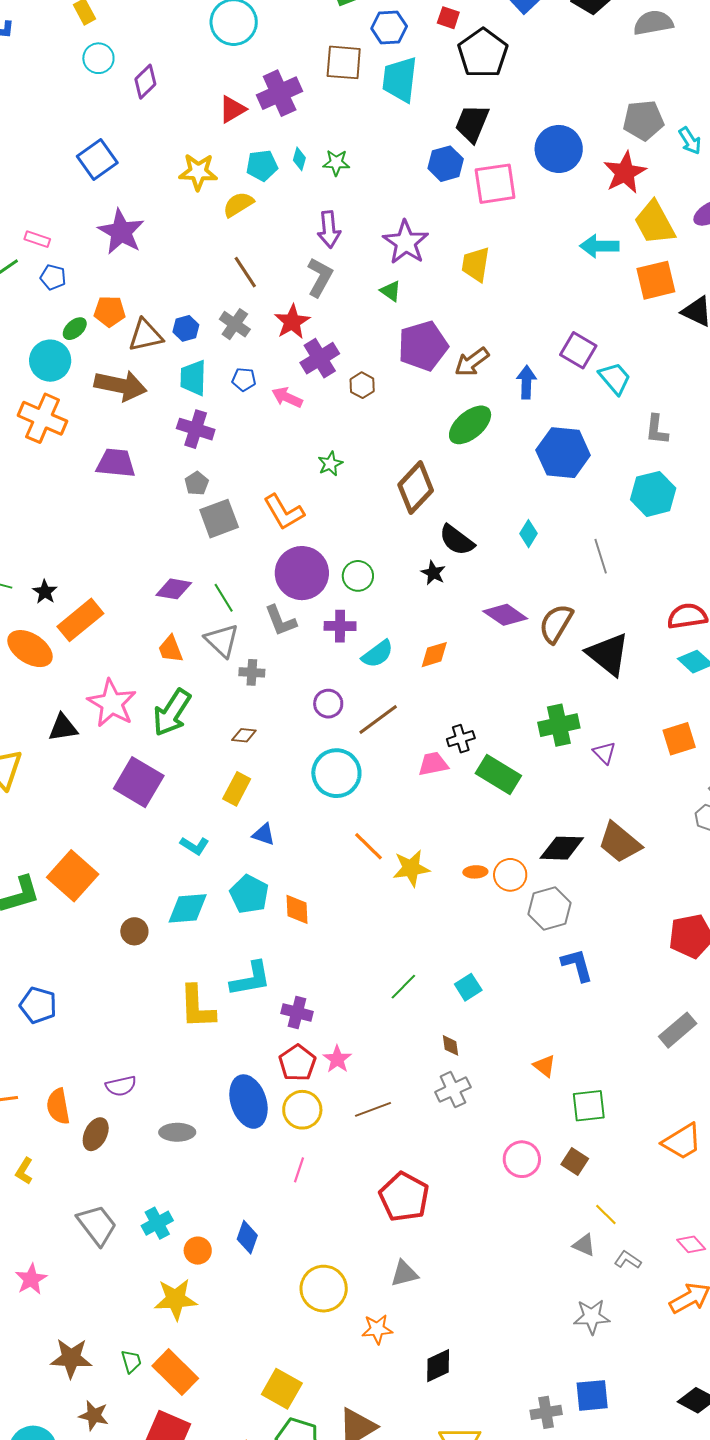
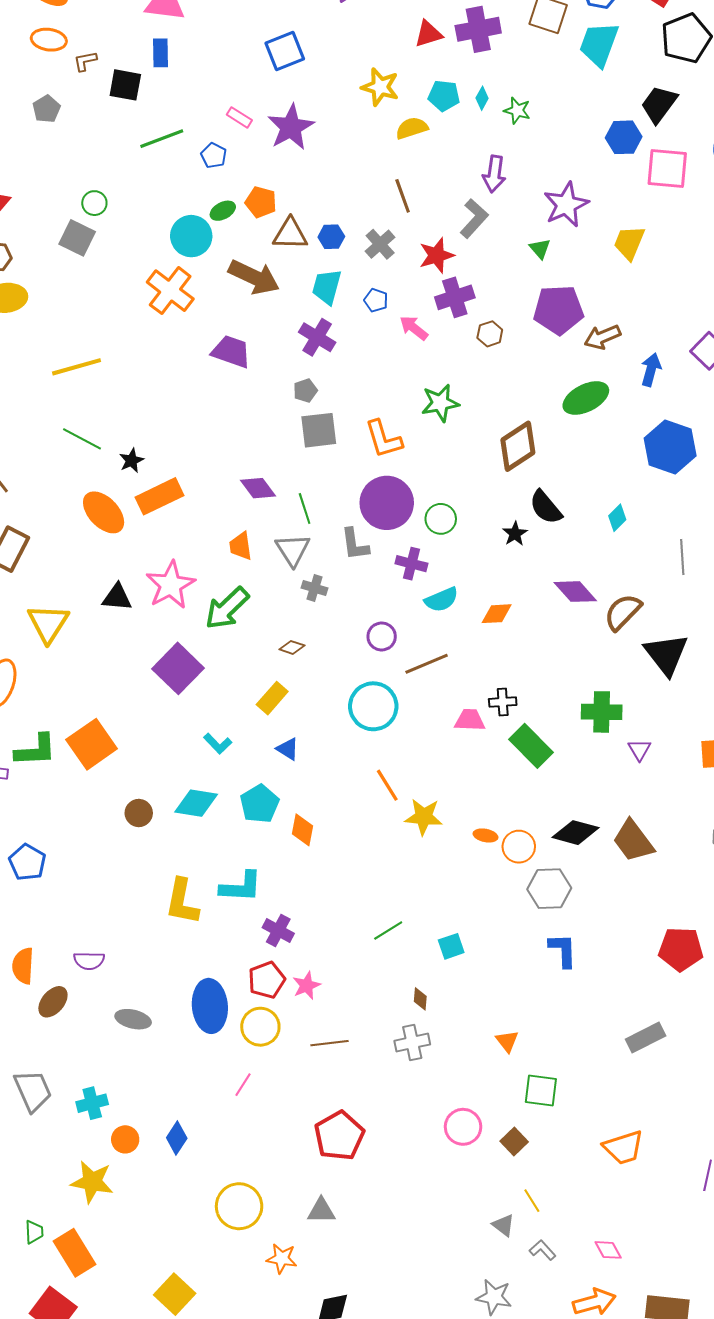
pink rectangle: (37, 239) -> (239, 117), moved
green star: (330, 464) -> (440, 403), size x1.5
purple diamond: (174, 589) -> (258, 488), turned 30

